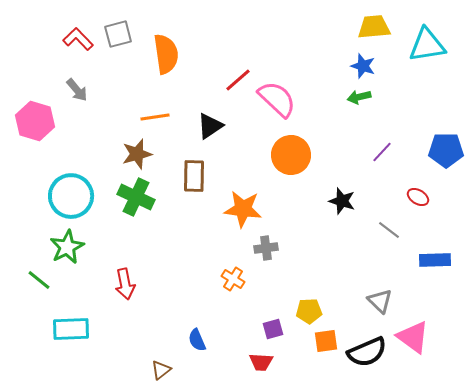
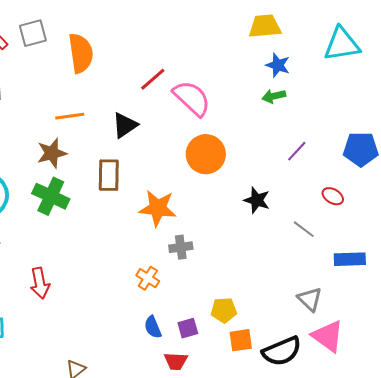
yellow trapezoid: (374, 27) -> (265, 26), moved
gray triangle: (380, 301) -> (310, 299), moved
blue semicircle: (197, 340) -> (153, 327), moved

